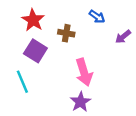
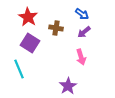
purple arrow: (123, 37) -> (84, 32), moved
pink arrow: (84, 72) -> (81, 57), moved, size x0.7

